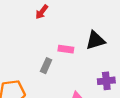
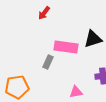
pink rectangle: (66, 49) -> (66, 47), size x1.6

